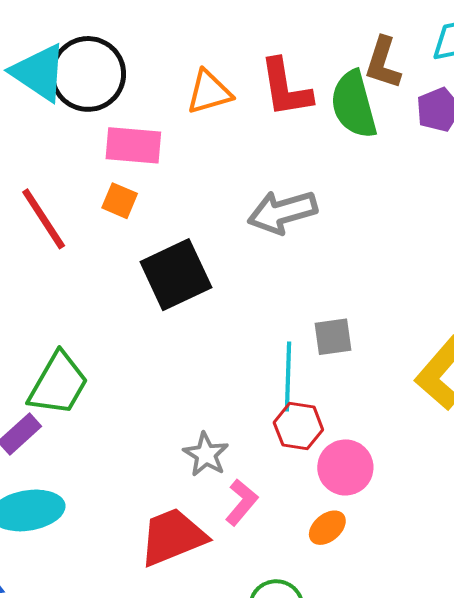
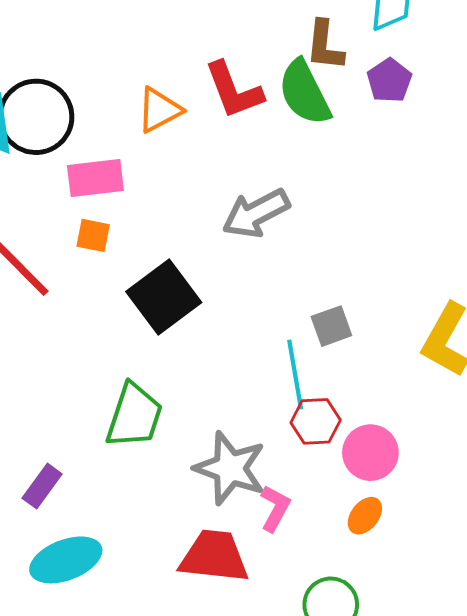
green trapezoid: (58, 384) -> (134, 416), moved
gray star: (206, 454) -> (230, 468), size x1.6
red trapezoid: (173, 537) -> (214, 556), turned 40

